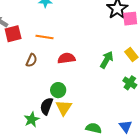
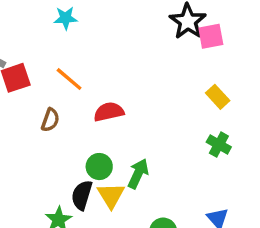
orange line: (44, 37) -> (69, 79), turned 36
green arrow: (107, 60) -> (138, 174), moved

